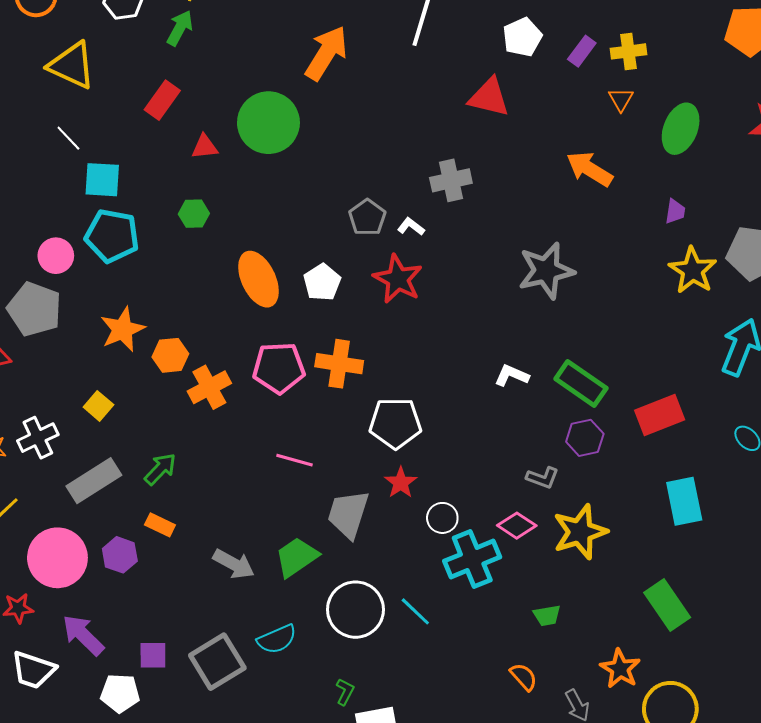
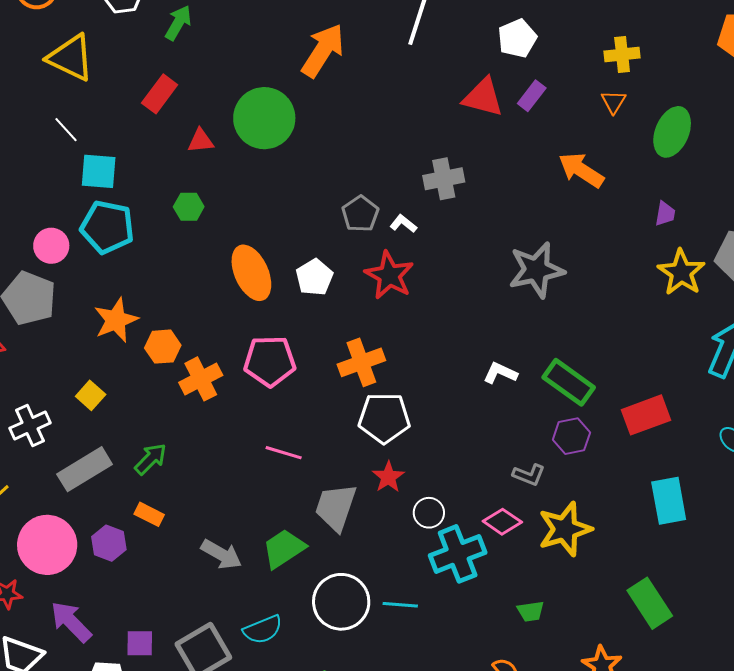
purple rectangle: (582, 51) -> (532, 96), moved
orange cross: (339, 364) -> (361, 362), moved, turned -30
cyan line: (415, 611) -> (400, 605), turned -40

